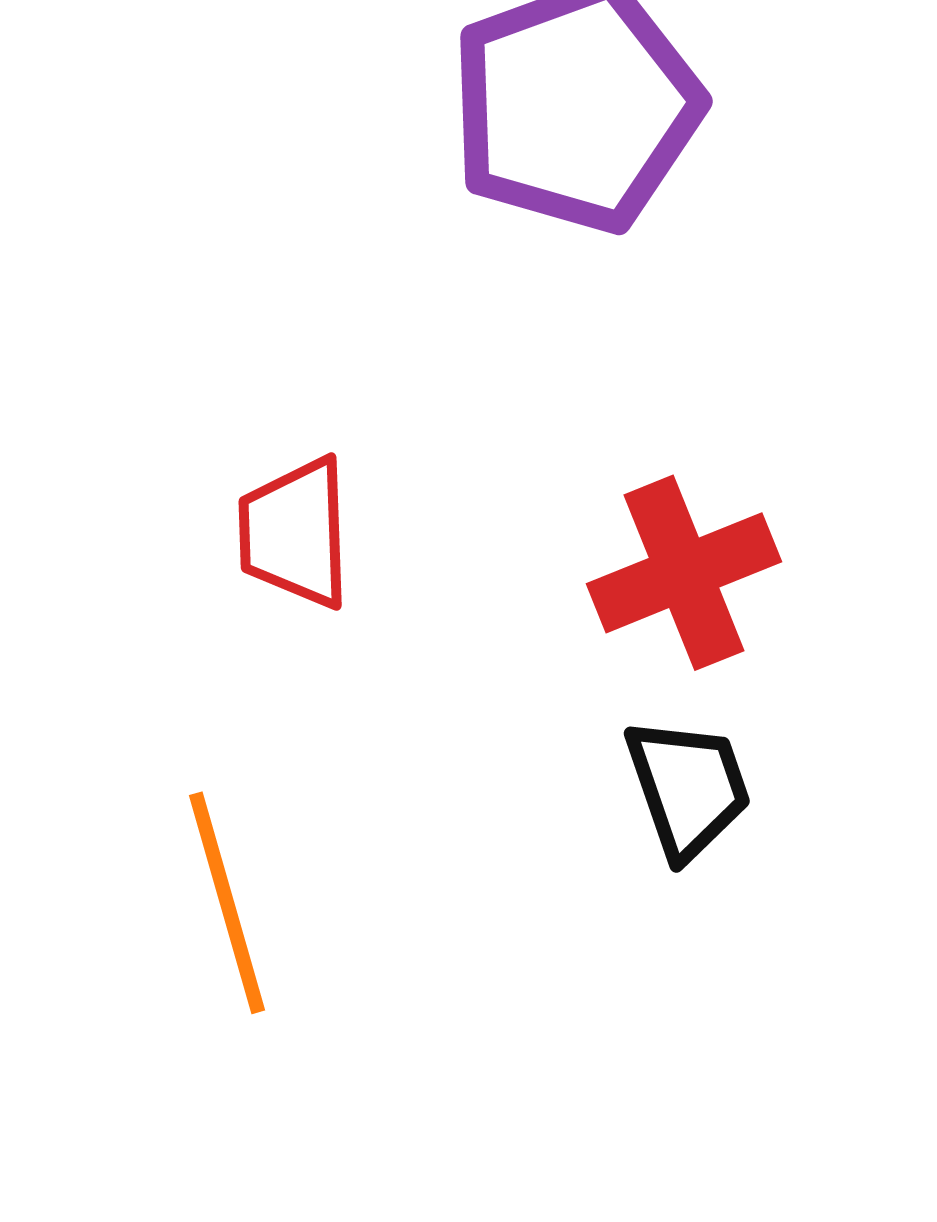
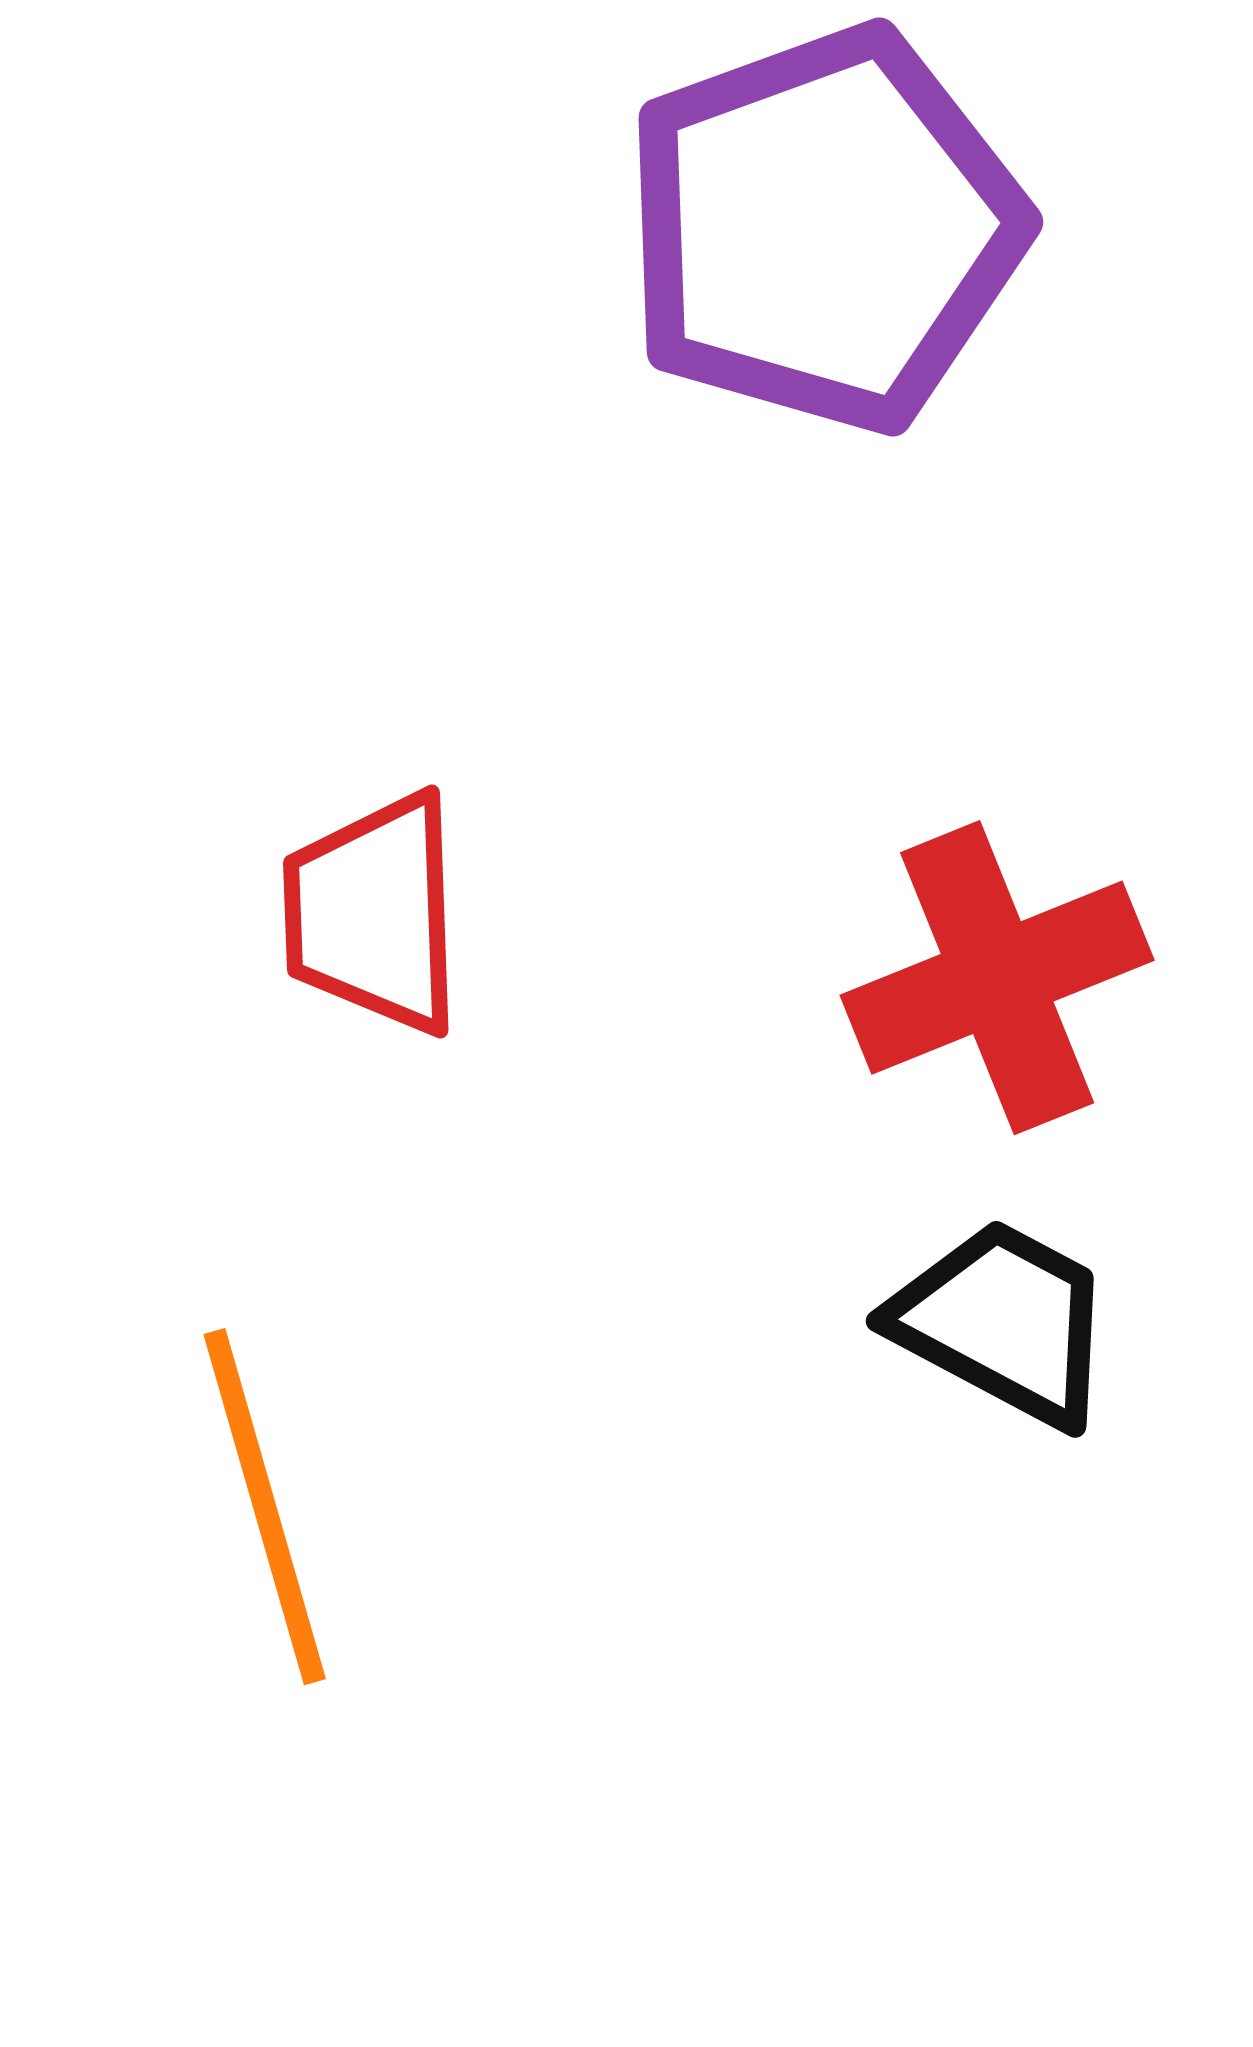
black trapezoid: (688, 788) -> (1003, 1322), turned -43

